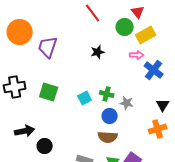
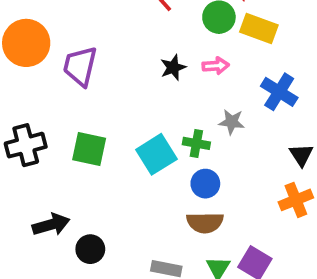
yellow rectangle: (146, 35) -> (259, 29), turned 54
pink arrow: (137, 55) -> (216, 66), moved
cyan square: (85, 98) -> (156, 154), size x1.5
gray star: (127, 103) -> (232, 122), moved

